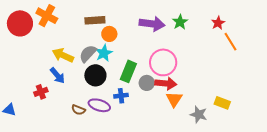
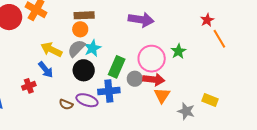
green star: (180, 22) -> (178, 51), moved
orange circle: (109, 34) -> (80, 29), moved
blue cross: (121, 96) -> (109, 91), size x1.5

